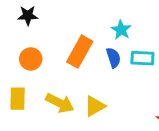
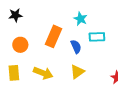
blue semicircle: (113, 58) -> (76, 47), moved
yellow triangle: (95, 106) -> (77, 72), moved

